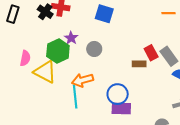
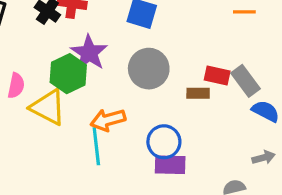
purple star: (71, 38) -> (89, 53), size x1.6
gray circle: (94, 49) -> (149, 69), moved, size x1.6
red rectangle: (151, 53) -> (217, 75), turned -49

